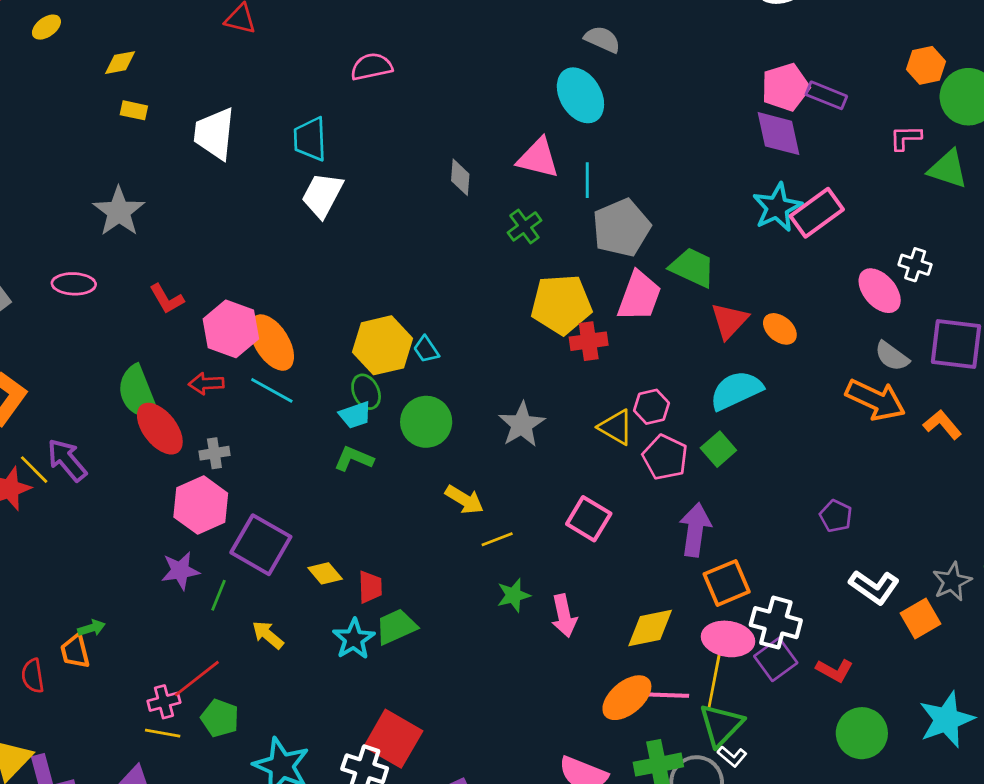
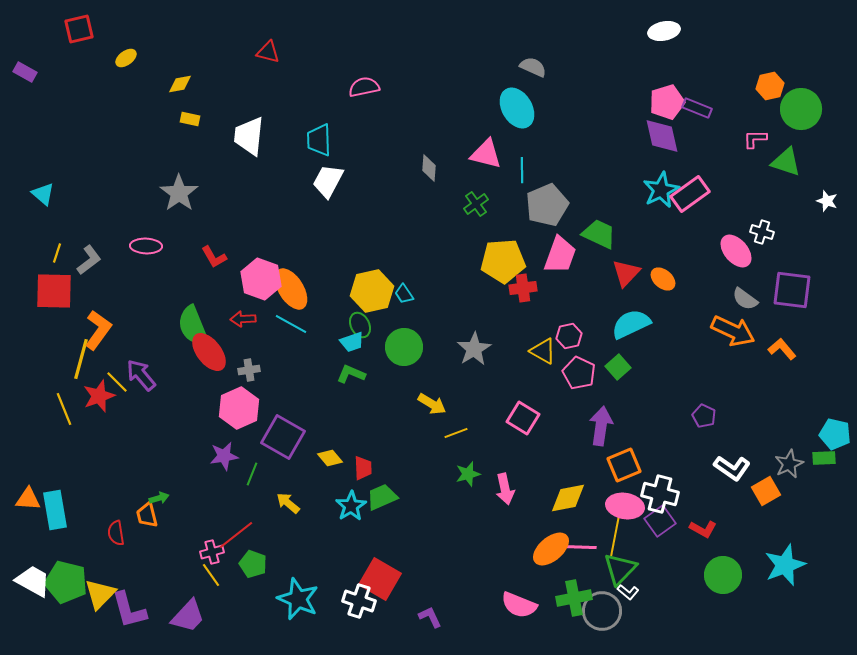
yellow line: (163, 733) -> (211, 575), turned 45

